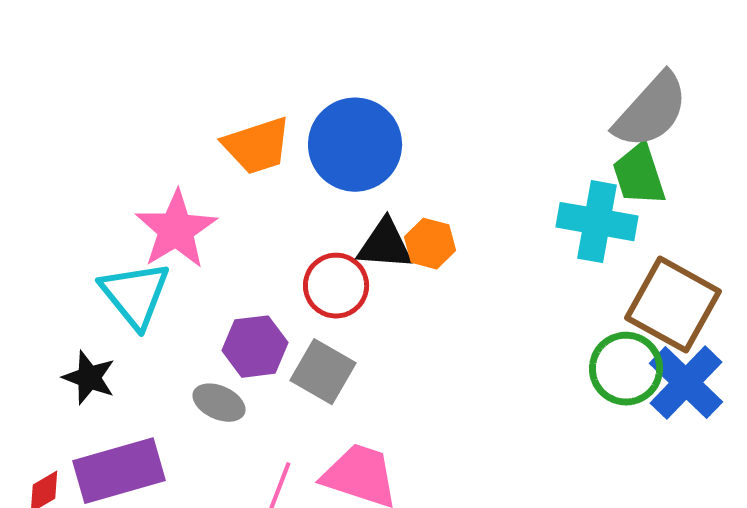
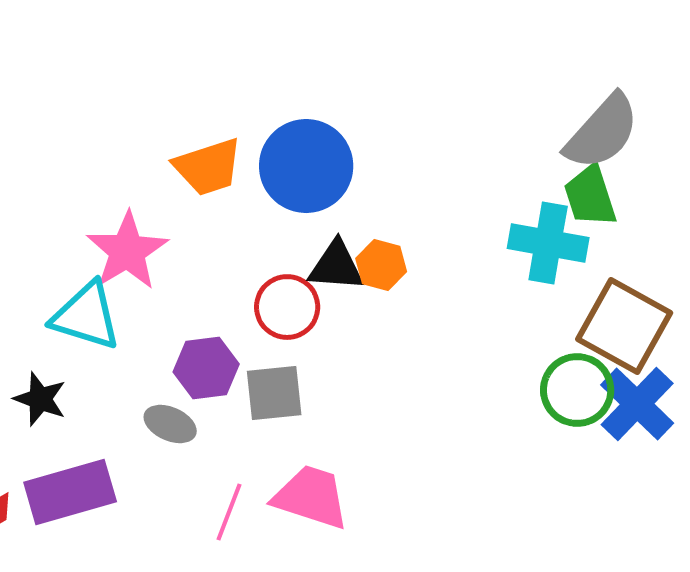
cyan triangle: (135, 295) -> (86, 316), turned -34
gray square: (323, 372) -> (274, 393), turned -36

